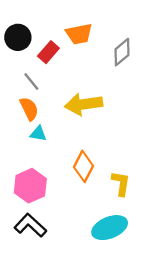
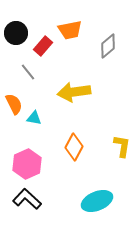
orange semicircle: (29, 109) -> (14, 104), moved
yellow L-shape: (121, 183) -> (122, 146), moved

